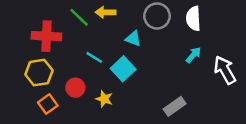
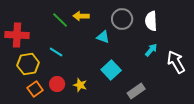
red cross: (46, 36) -> (17, 35), moved
cyan line: (94, 57) -> (56, 52), moved
cyan square: (123, 69) -> (111, 70), moved
red circle: (75, 88) -> (57, 84), moved

